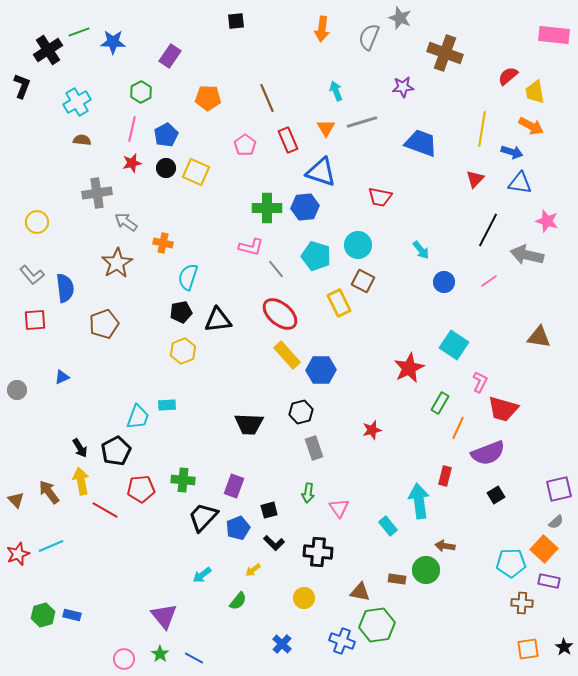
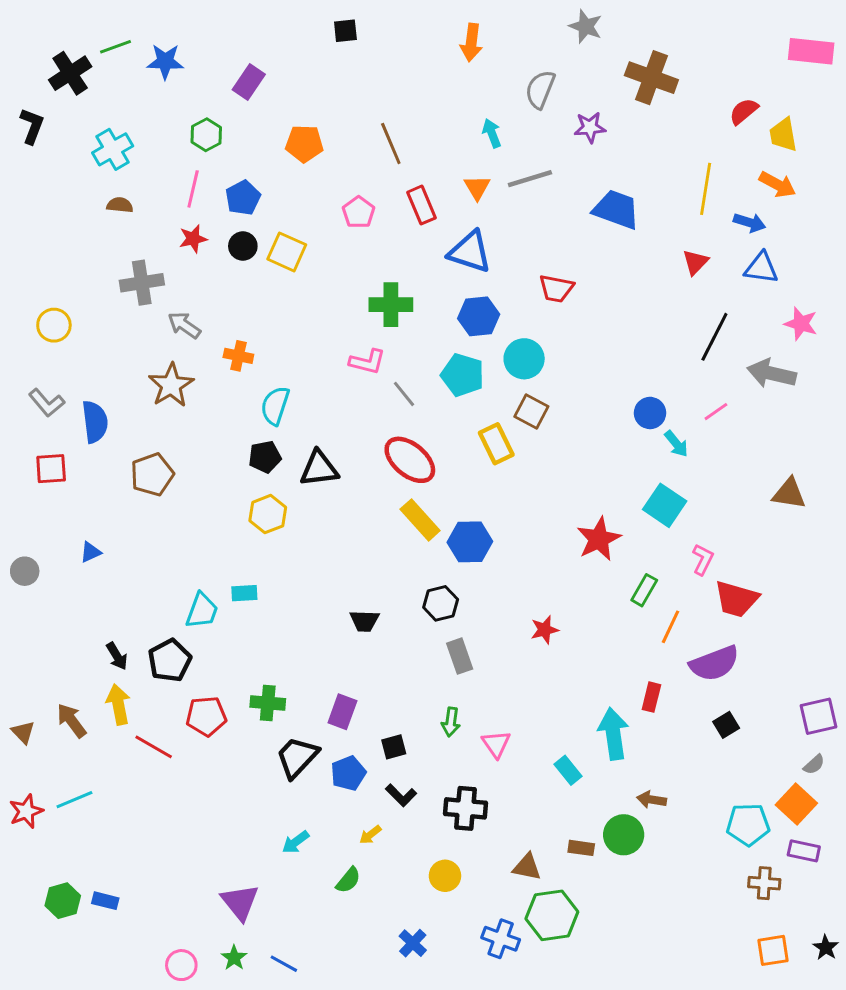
gray semicircle: (369, 37) -> (540, 89), moved
blue hexagon: (305, 207) -> (479, 316), moved
cyan arrow: (421, 250) -> (676, 444), moved
black trapezoid: (249, 424) -> (364, 621), size x0.7

